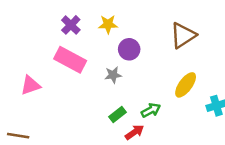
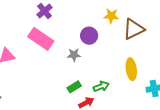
yellow star: (108, 24) -> (111, 16), moved
yellow ellipse: (186, 85) -> (131, 69), turned -50

